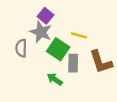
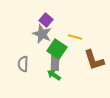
gray semicircle: (21, 48) -> (23, 64), moved
gray rectangle: (73, 63) -> (55, 63), moved

